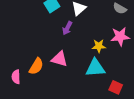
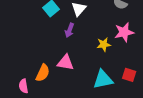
cyan triangle: (95, 68) -> (103, 79), moved
red square: (116, 87) -> (129, 75), moved

